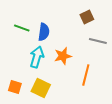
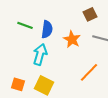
orange star: (63, 56) -> (72, 39), moved, turned -30
orange line: (86, 75) -> (89, 72), turned 30

